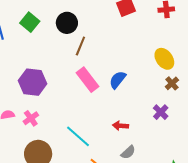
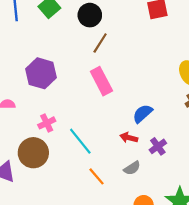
blue semicircle: (118, 80) -> (143, 113), moved
purple cross: (161, 112) -> (158, 146), moved
pink cross: (31, 118) -> (47, 123), moved

